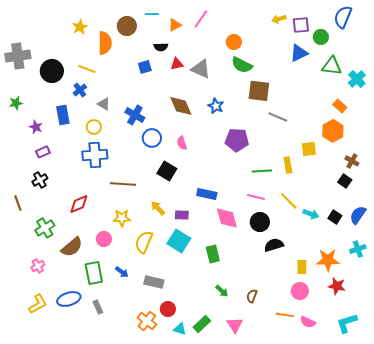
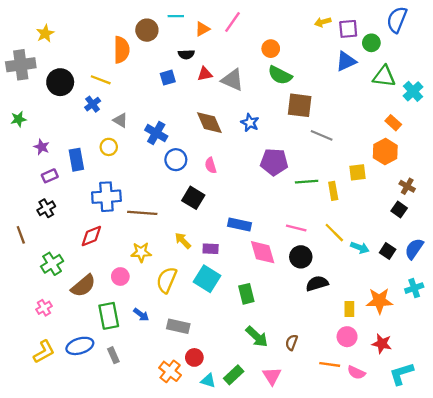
yellow star: (80, 27) -> (45, 34), moved
blue rectangle: (63, 115) -> (76, 160), moved
blue cross: (95, 155) -> (106, 197), moved
green line: (262, 171) -> (307, 182), moved
red star: (337, 286) -> (382, 344), moved
green arrow: (222, 291) -> (257, 337), size x1.5

